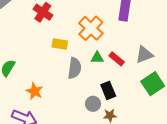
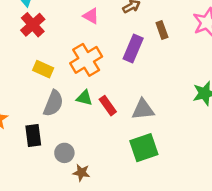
black rectangle: (108, 90) -> (33, 135), moved

